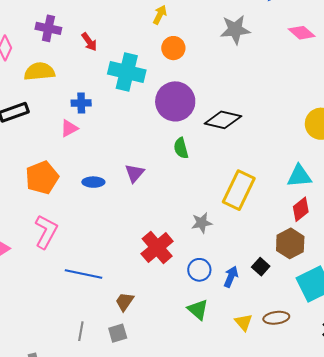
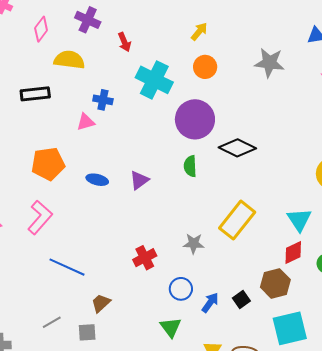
cyan triangle: (299, 176) -> (299, 220), turned 48
red cross: (157, 247) -> (145, 258), size x0.7
gray line: (81, 331) -> (52, 322), turned 36

